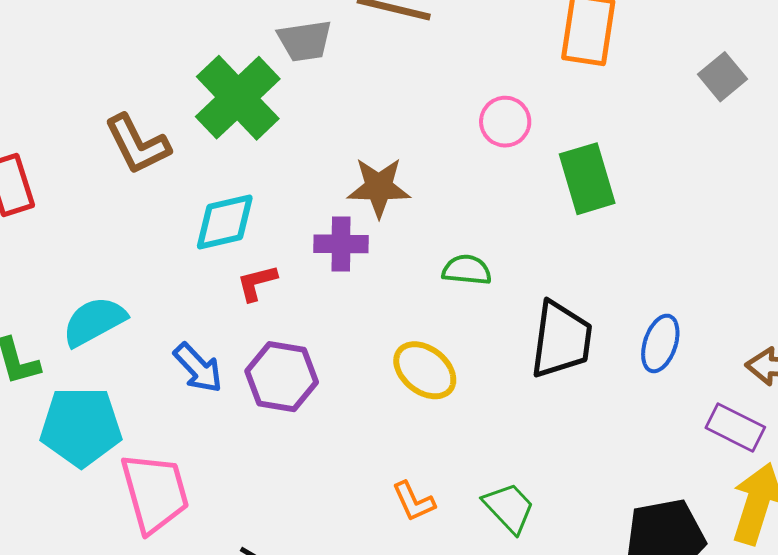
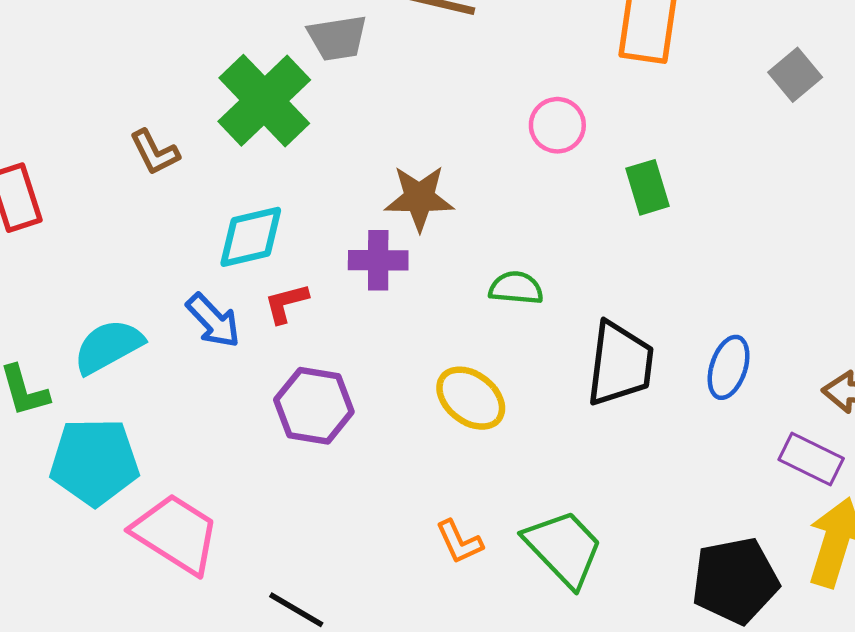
brown L-shape: (137, 144) -> (155, 152), size x0.7
green rectangle: (587, 179) -> (647, 187), size x0.7
blue arrow: (198, 368) -> (213, 321), moved
pink trapezoid: (155, 493) -> (176, 534), turned -42
green trapezoid: (509, 508) -> (564, 548), size x1.4

